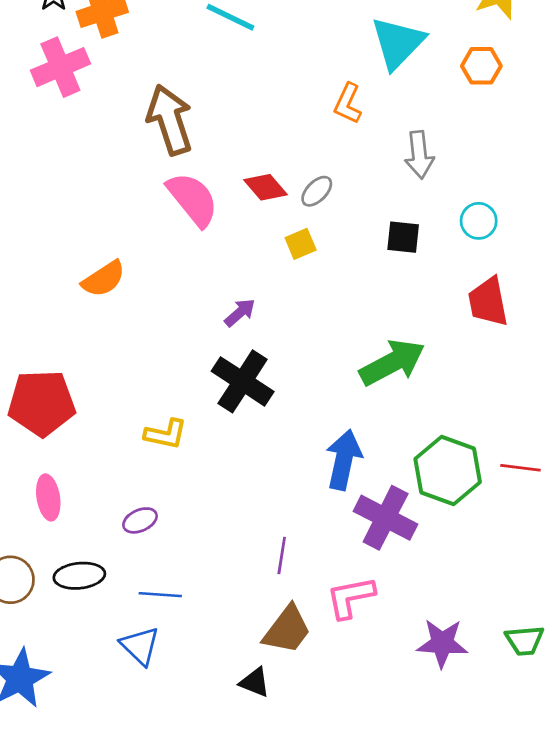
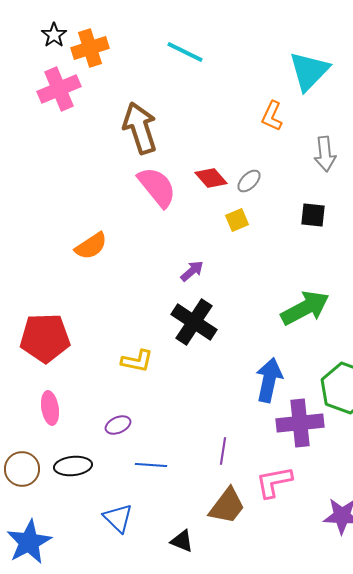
purple cross: (386, 518) -> (300, 423), turned -33
blue line: (160, 595) -> (151, 465), moved
black triangle: (255, 682) -> (182, 541), moved

